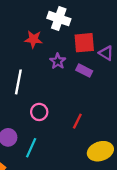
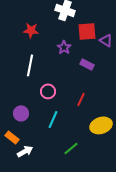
red star: (33, 39) -> (31, 30), moved
purple rectangle: (84, 70) -> (87, 64), moved
cyan line: (31, 148) -> (53, 119), moved

